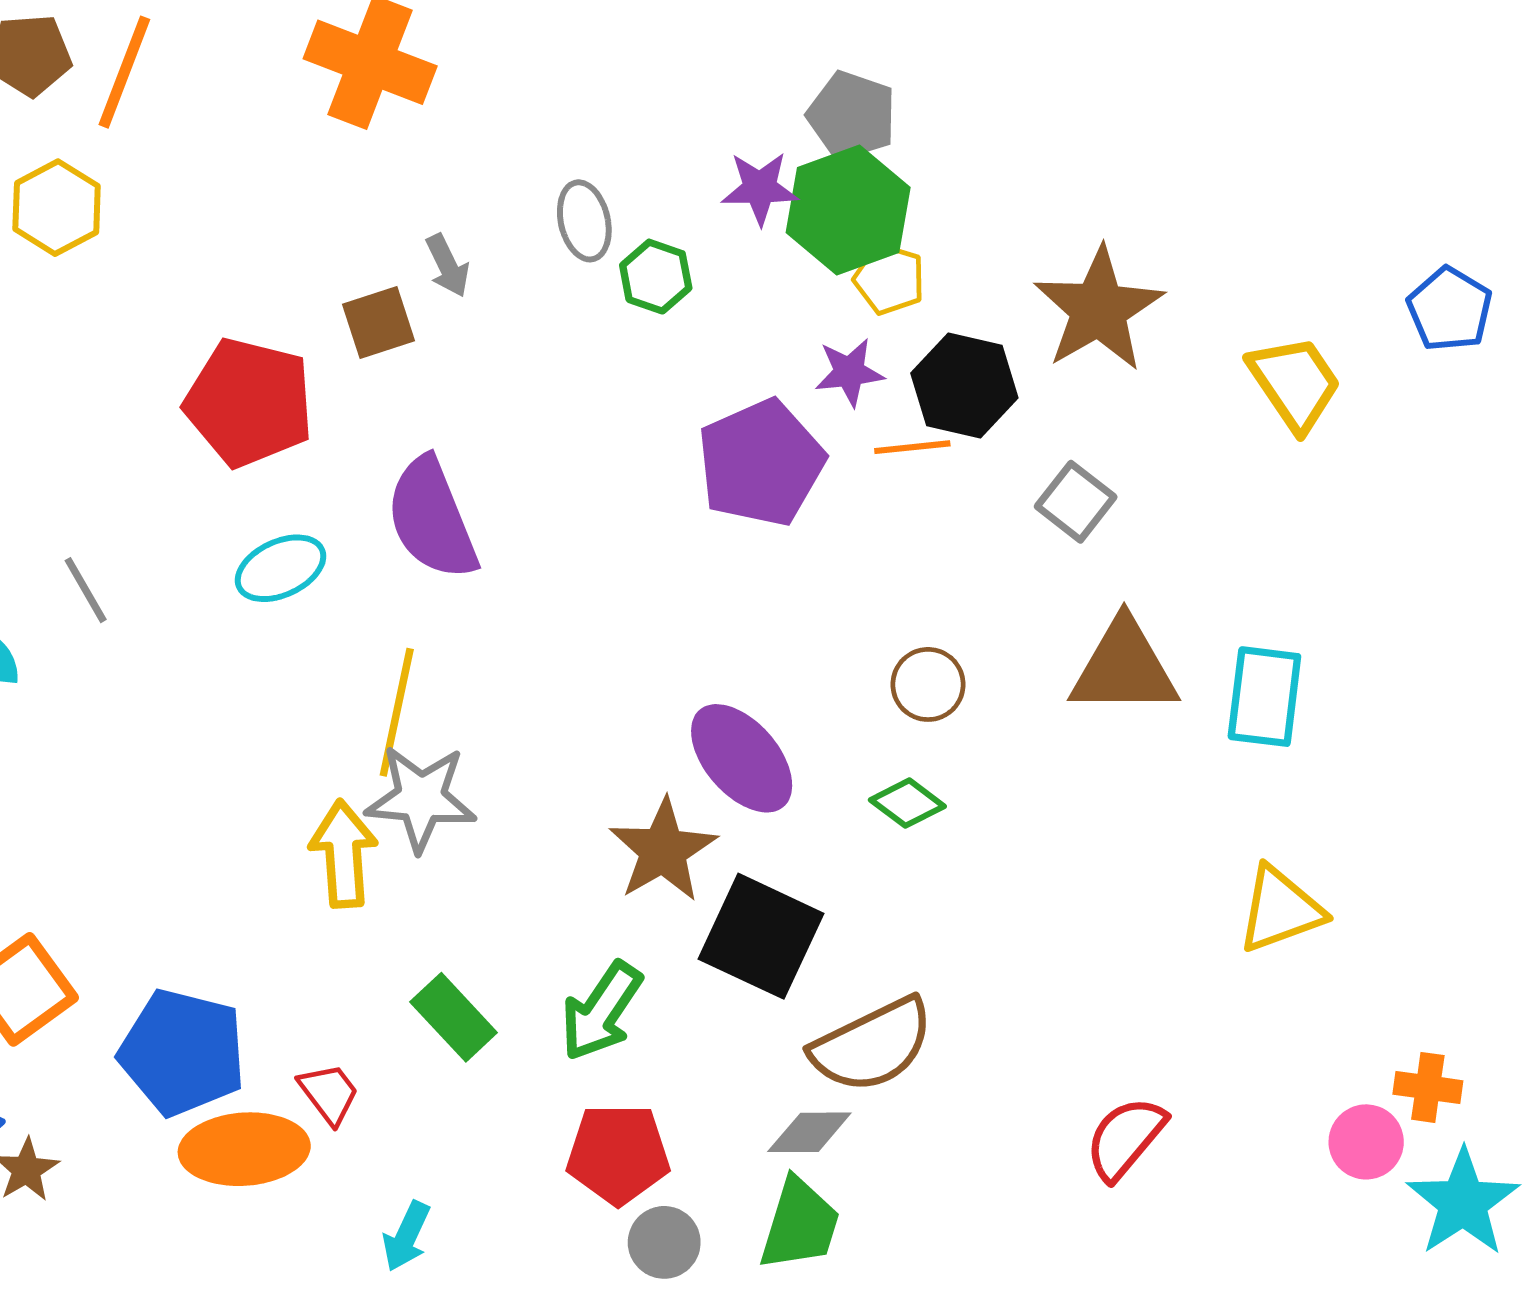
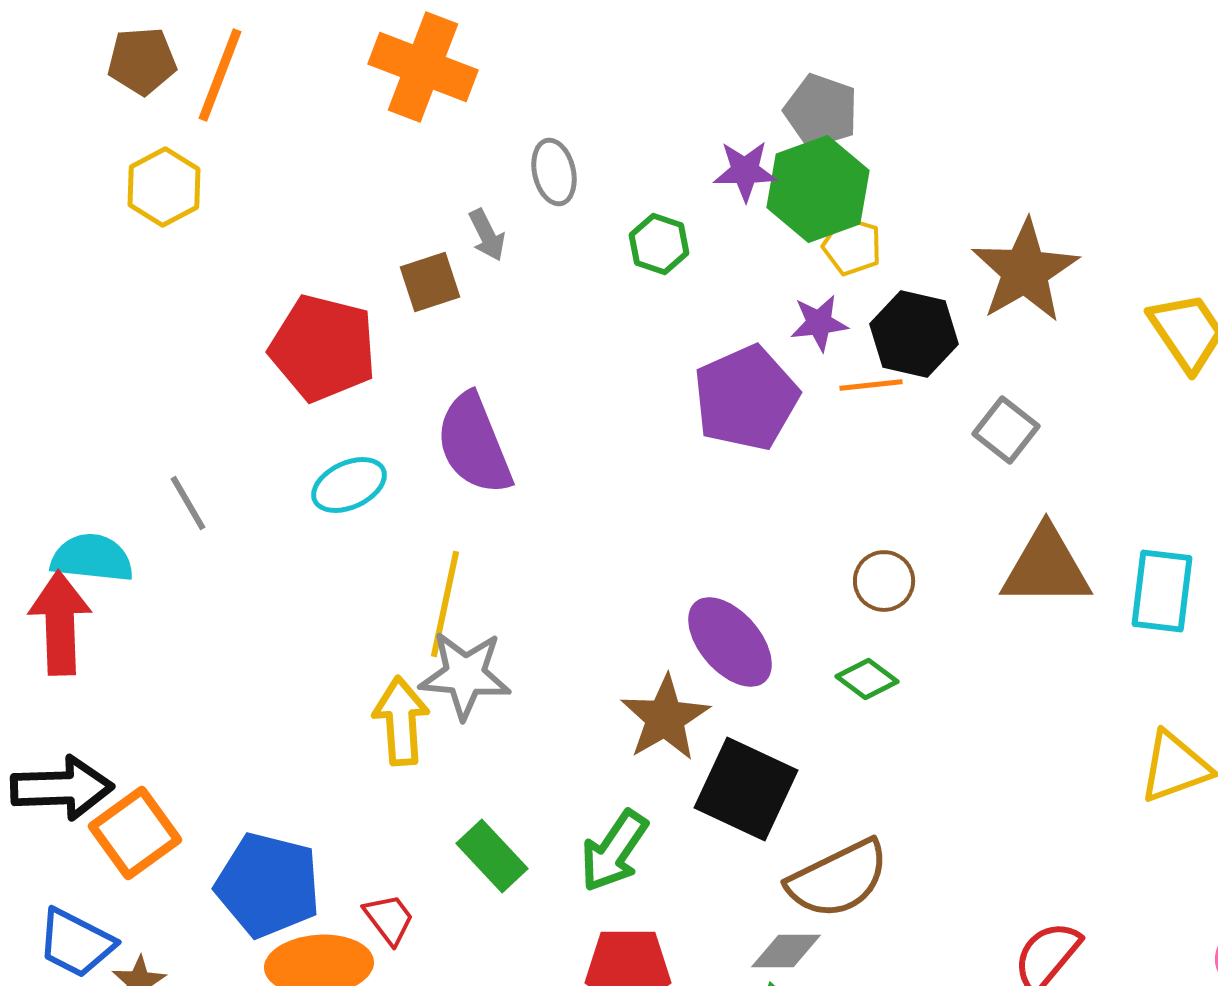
gray ellipse: (584, 221) -> (554, 172), moved

